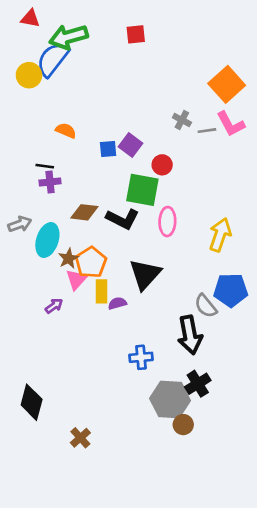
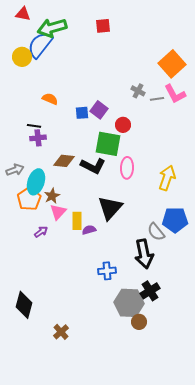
orange pentagon: (91, 262) -> (29, 199), moved

